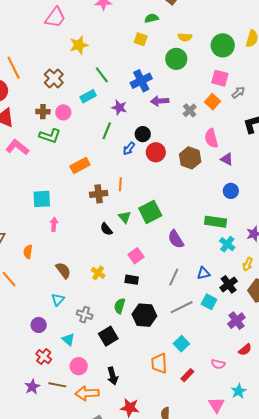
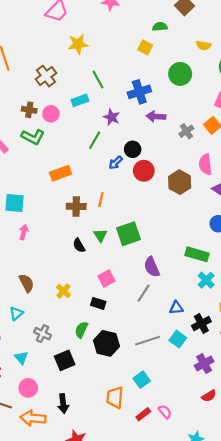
yellow semicircle: (185, 37) -> (203, 45), moved
gray line: (174, 277) -> (144, 293), moved
pink semicircle: (218, 364) -> (165, 412), moved, turned -152

